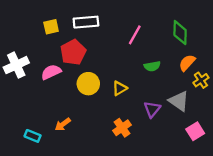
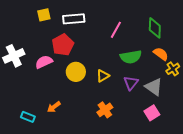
yellow square: (51, 27) -> (44, 15), moved
orange semicircle: (187, 63) -> (161, 54), turned 84
green semicircle: (152, 66) -> (131, 57), size x1.5
purple triangle: (152, 109) -> (131, 83), moved
pink square: (195, 131) -> (152, 113), moved

